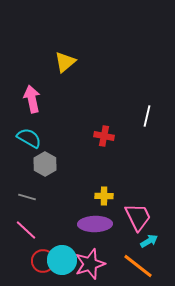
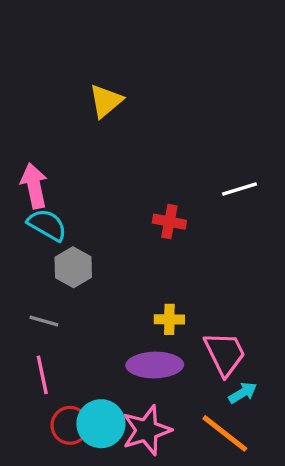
pink arrow: (32, 99) -> (34, 186), moved
white line: (147, 116) -> (239, 189), turned 60
pink line: (26, 230) -> (42, 375), turned 35

